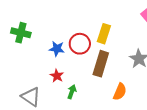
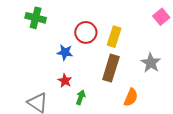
green cross: (21, 33) -> (36, 18), moved
red circle: (80, 44) -> (86, 32), moved

